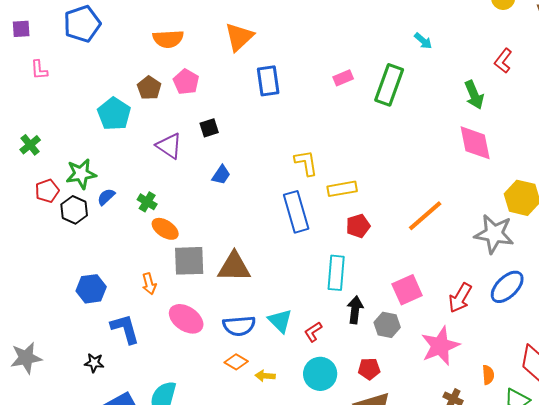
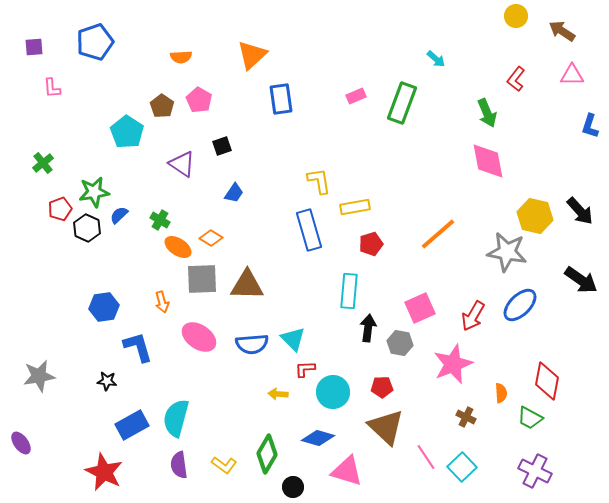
orange semicircle: (168, 39) -> (181, 57), size x0.7
red L-shape: (313, 332) -> (305, 369), moved, turned 30
orange diamond: (236, 362) -> (211, 238), moved

